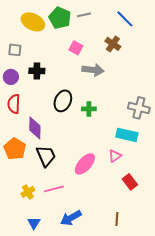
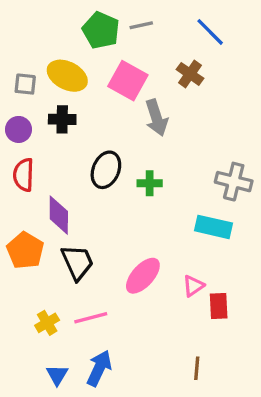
yellow ellipse: (33, 22) -> (67, 76), moved
pink square: (76, 48) -> (128, 81), size x1.6
gray arrow: (93, 70) -> (156, 118), turned 65
pink triangle: (115, 156) -> (193, 286), moved
red rectangle: (130, 182) -> (219, 306), turned 35
blue arrow: (71, 218) -> (99, 368), moved, turned 145

